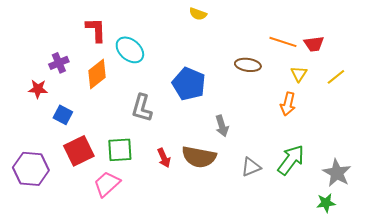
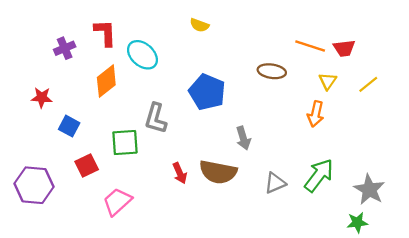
yellow semicircle: (198, 14) -> (199, 25), moved
purple cross: (59, 63) -> (65, 48), moved
green square: (120, 150) -> (125, 142), moved
red square: (79, 151) -> (87, 165), size x0.7

